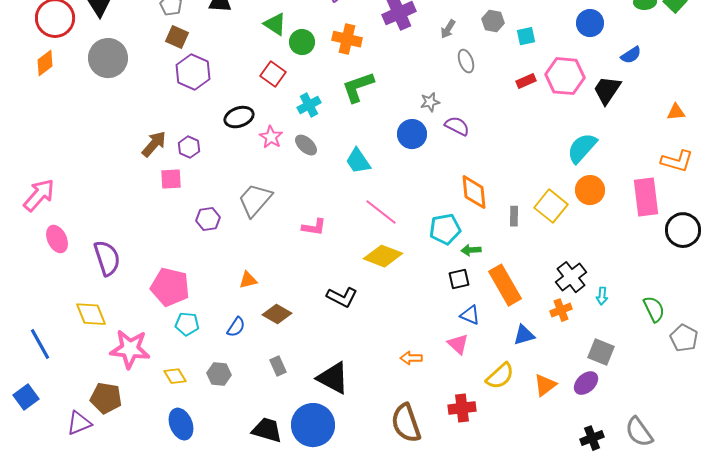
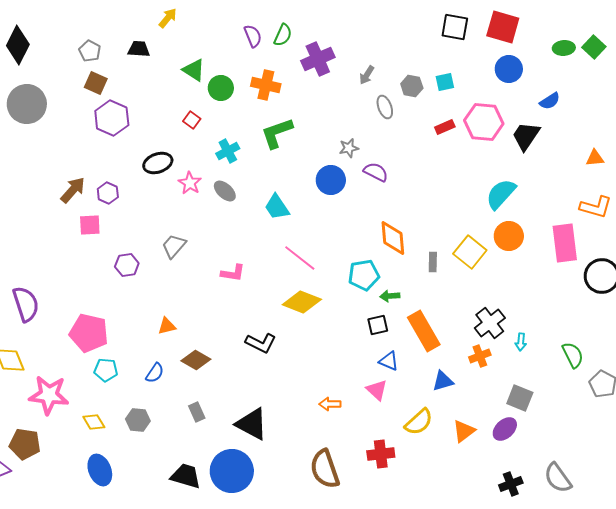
gray hexagon: (493, 21) -> (412, 86), moved
red square: (273, 74) -> (192, 120), size x0.7
gray trapezoid: (255, 200) -> (174, 246), size x0.7

